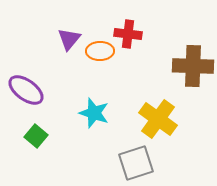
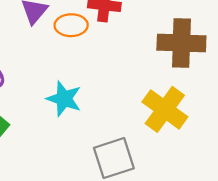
yellow cross: (158, 119) -> (165, 109), moved

